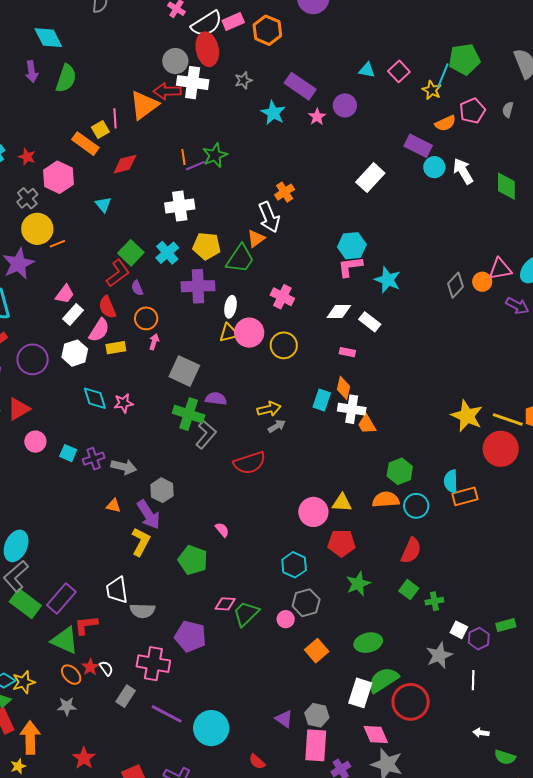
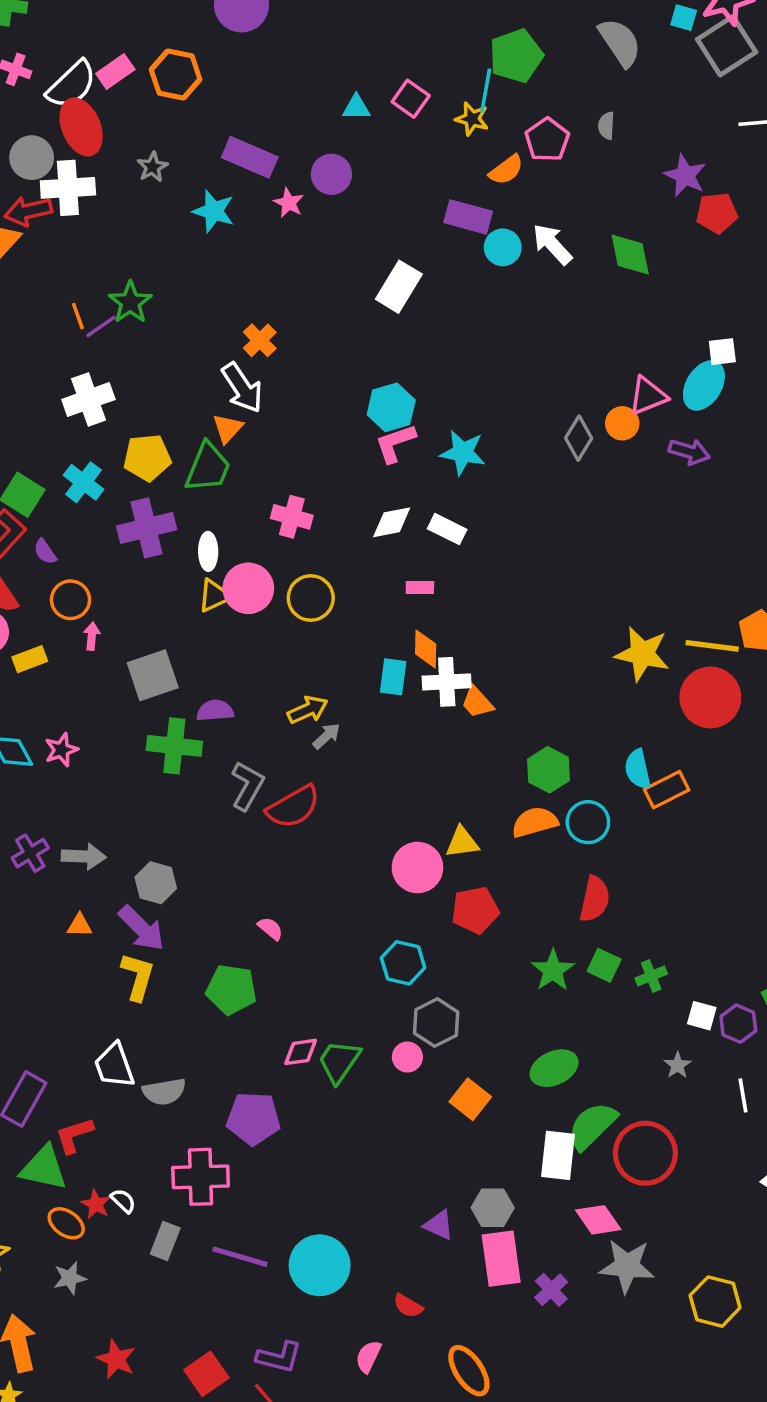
gray square: (184, 371) -> (153, 675), turned -32
gray L-shape: (206, 435) -> (247, 786), moved
green star: (358, 584) -> (553, 970), moved
gray star: (439, 655) -> (677, 1065), size x0.6

